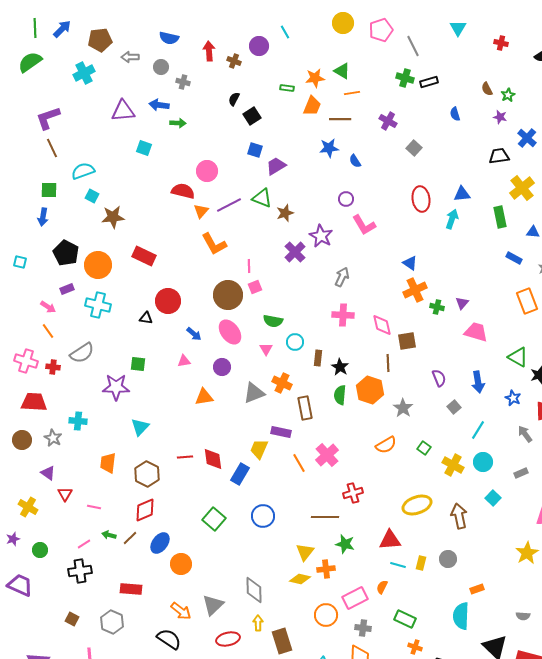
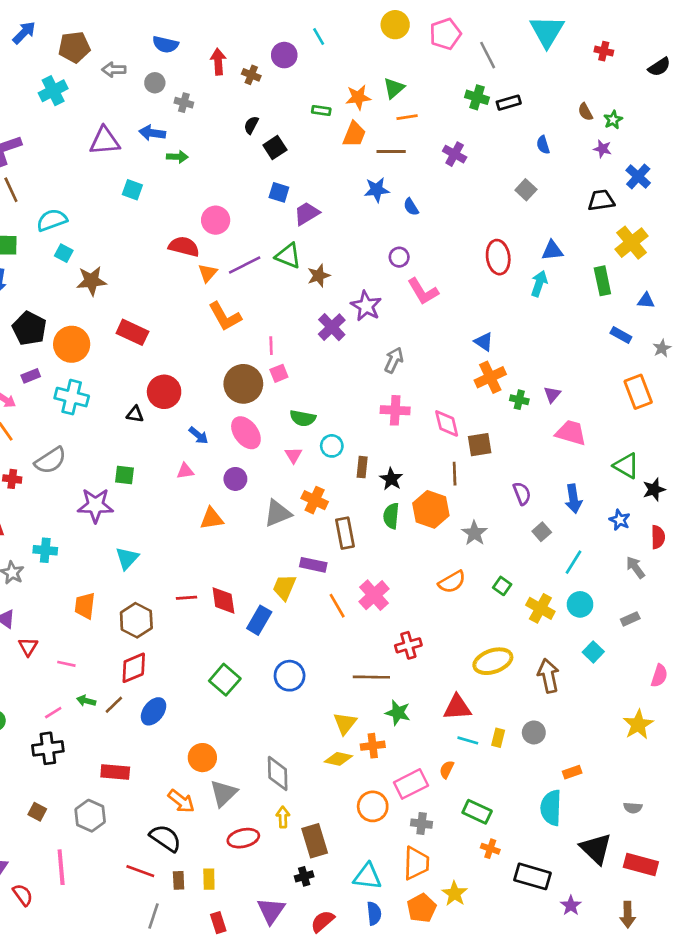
cyan triangle: (458, 28) -> (547, 31), size x1.6
green triangle: (342, 71) -> (394, 88), turned 48
gray square: (414, 148) -> (526, 190), moved
orange circle: (181, 564) -> (202, 758), moved

